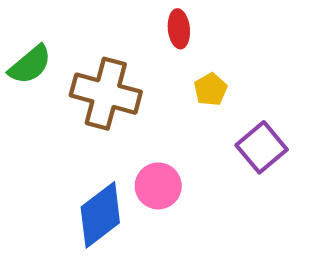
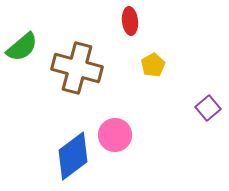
purple square: (262, 147) -> (208, 108), moved, size x0.7

